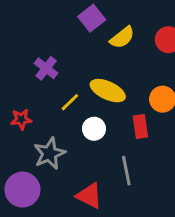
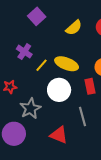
purple square: (92, 18) -> (37, 16), moved
yellow line: (70, 102) -> (42, 65), moved
white circle: (94, 129) -> (59, 90), size x1.5

